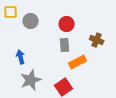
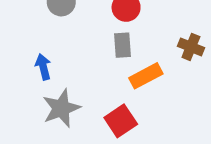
brown cross: (97, 40) -> (191, 47), moved

